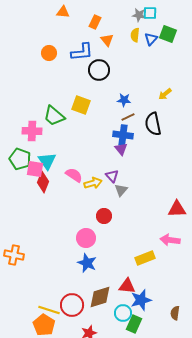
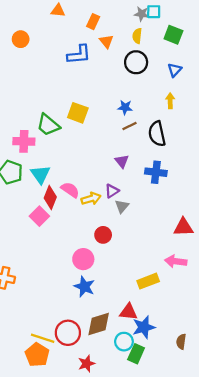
blue triangle: (151, 39) -> (175, 70), moved
orange circle: (49, 53) -> (21, 39), moved
black circle: (99, 70) -> (136, 62), moved
yellow arrow: (165, 94) -> (170, 101), turned 128
blue cross: (123, 135) -> (156, 172), moved
pink square: (35, 169) -> (39, 216), moved, turned 36
purple triangle: (112, 176) -> (112, 191), turned 40
red diamond: (43, 182) -> (50, 198), moved

